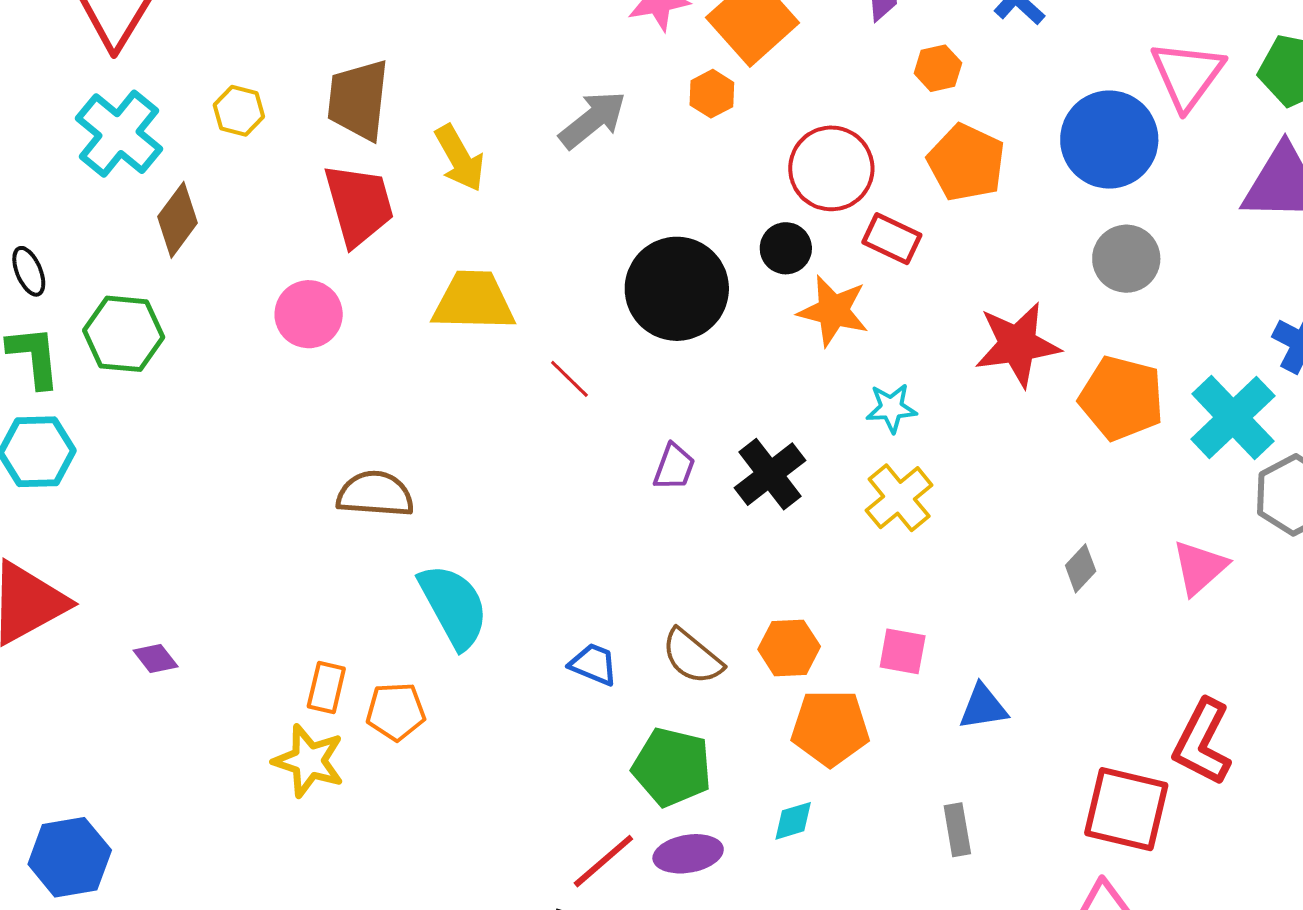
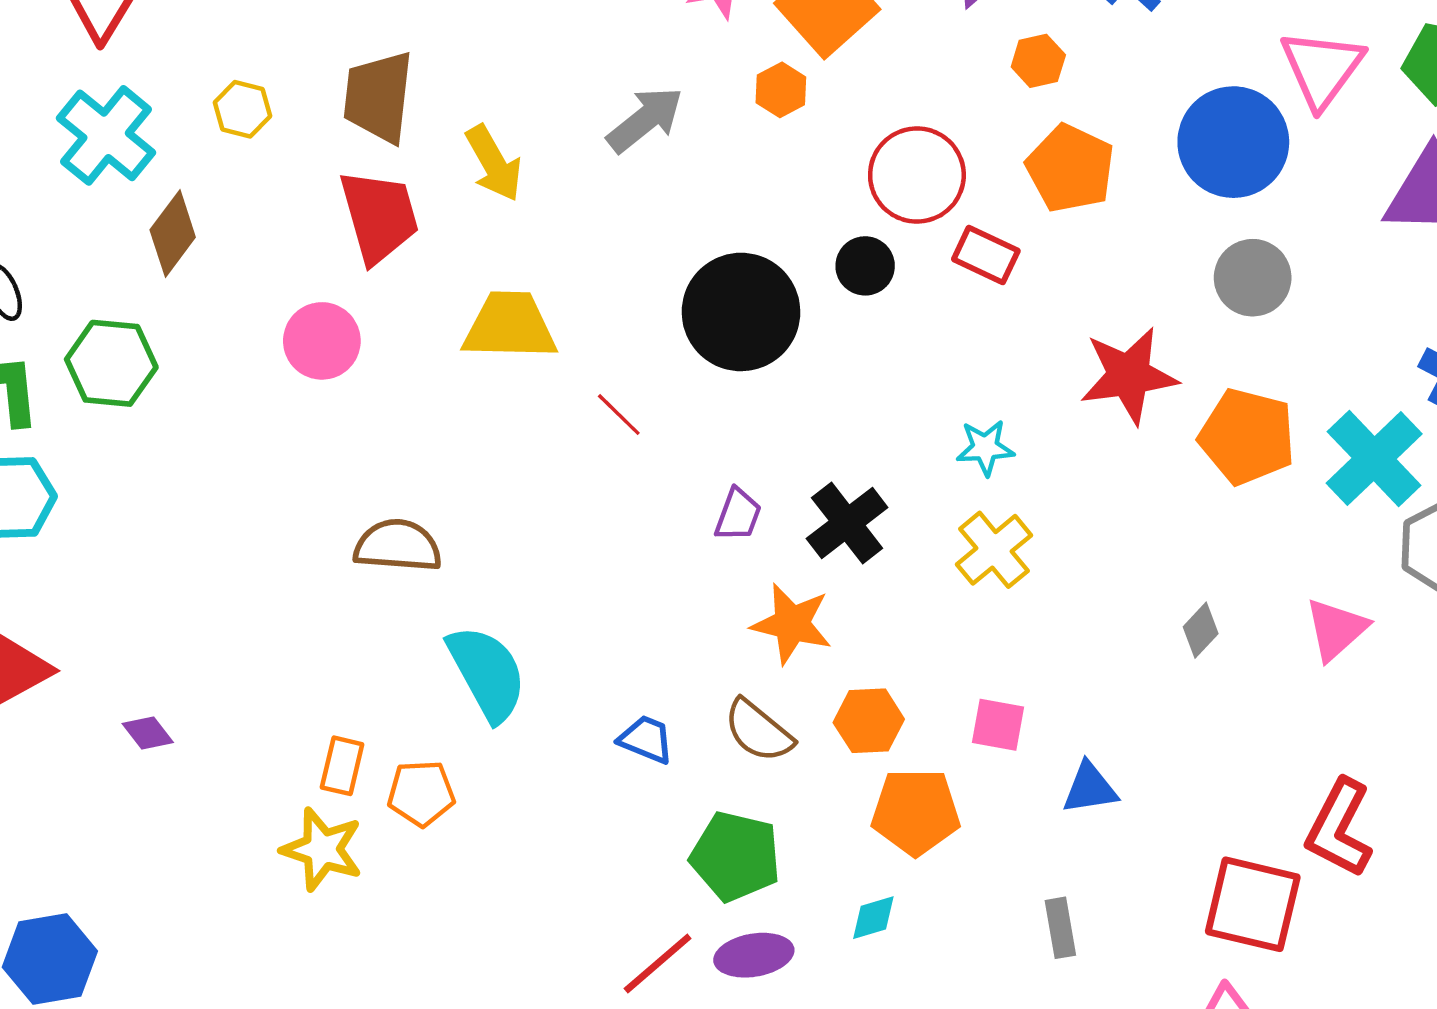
orange star: (833, 311) -> (792, 624), moved

